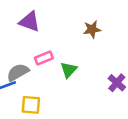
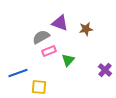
purple triangle: (30, 22) -> (60, 23), moved
gray semicircle: (18, 72) -> (41, 37), moved

